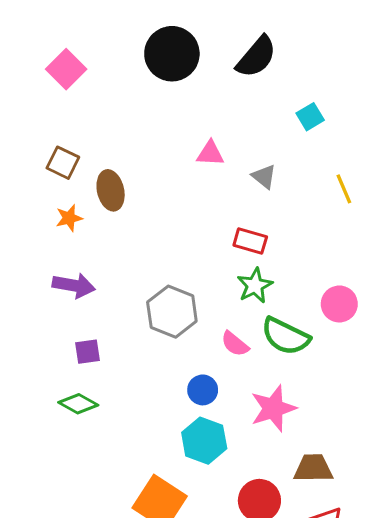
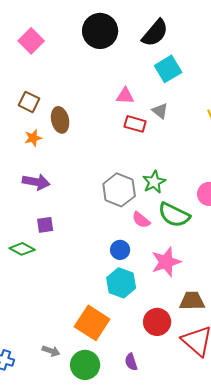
cyan square: (310, 117) -> (168, 69), moved, size x1.5
red rectangle: (250, 241) -> (135, 124), moved
gray hexagon: (172, 312) -> (119, 190), moved
green diamond: (78, 404) -> (22, 249), moved

